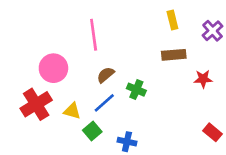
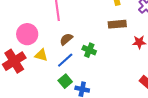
yellow triangle: (72, 111) -> (41, 55), moved
green square: (92, 131) -> (65, 81), moved

